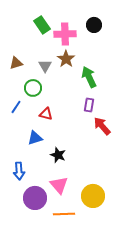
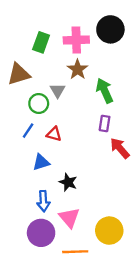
green rectangle: (42, 25) -> (41, 42), moved, turned 54
black circle: (94, 25) -> (110, 29), size x1.5
brown triangle: (16, 63) -> (19, 74), size x1.5
gray triangle: (45, 66) -> (58, 91), moved
blue line: (16, 107) -> (28, 131), moved
blue arrow: (19, 171) -> (43, 201), moved

